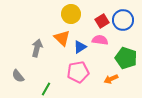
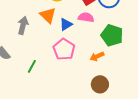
pink pentagon: (78, 72) -> (64, 49), turned -30

